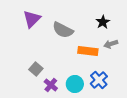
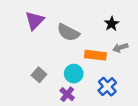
cyan circle: (75, 84) -> (74, 74), moved
purple cross: (51, 85) -> (67, 94), moved

